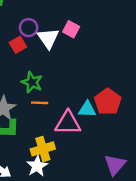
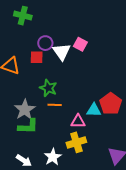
red square: (18, 45) -> (37, 57), turned 32
pink triangle: (68, 123) -> (78, 121), size x0.7
yellow cross: (43, 149) -> (76, 142), moved

